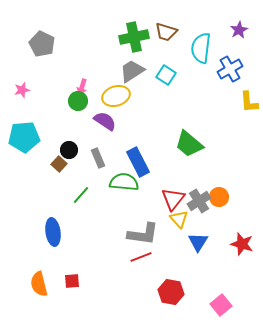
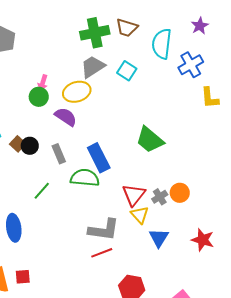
brown square: (59, 164) -> (18, 144), moved
gray cross: (199, 201) -> (160, 197), size x0.7
red square: (72, 281) -> (23, 277), moved

